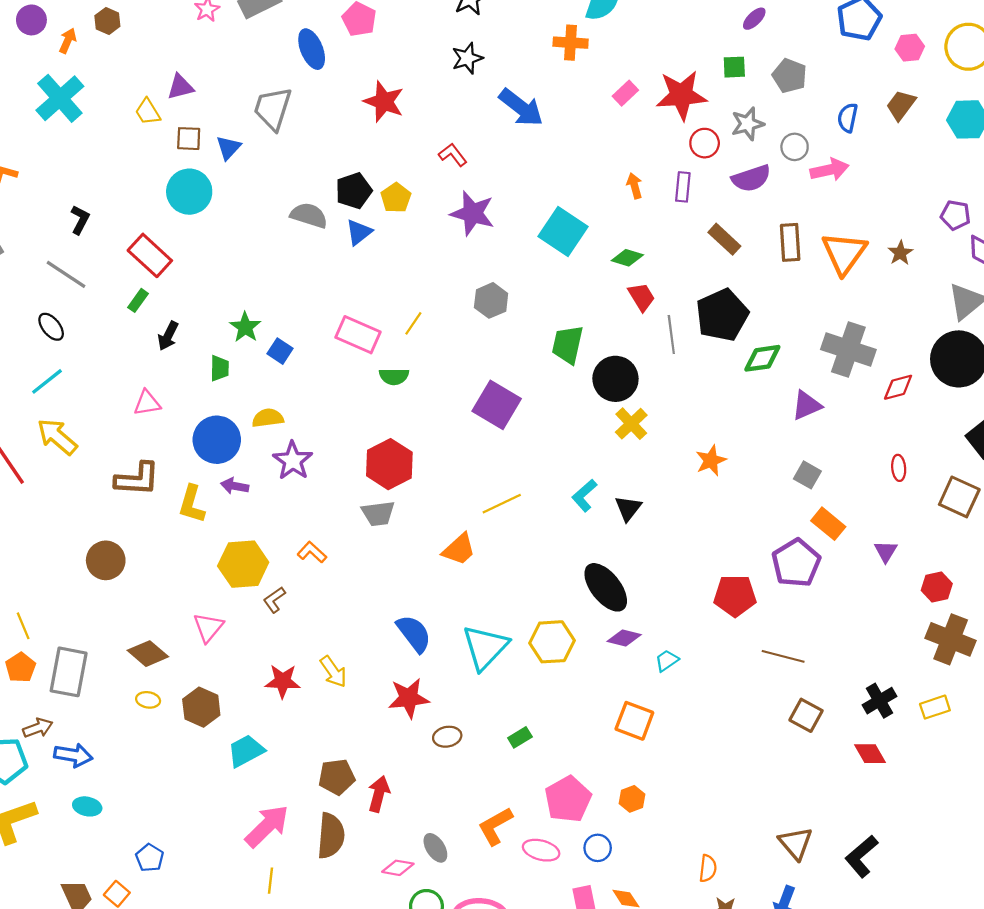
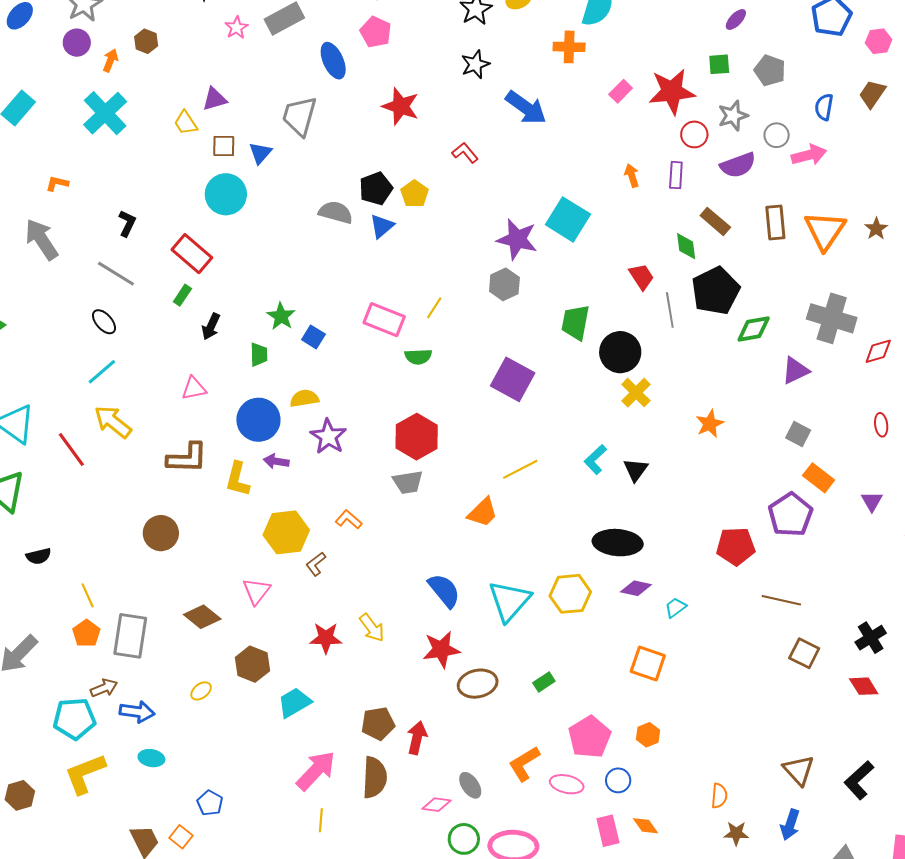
purple star: (472, 213) -> (517, 239), moved
green diamond: (627, 258) -> (686, 246), moved, turned 68
black ellipse: (606, 587) -> (618, 543), turned -45
yellow ellipse: (148, 700) -> (201, 691), moved, turned -45
brown ellipse: (447, 737) -> (478, 684), size x1.5

